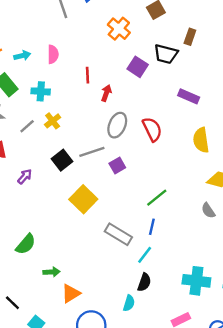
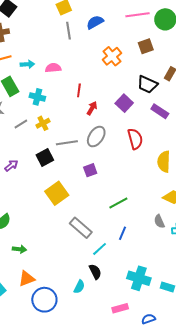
pink semicircle: (53, 54) -> (53, 68), turned -105
purple square: (138, 67) -> (124, 103), moved
purple rectangle: (189, 96) -> (160, 111), moved
red semicircle: (152, 129) -> (135, 139), moved
gray line: (92, 152) -> (67, 143), moved
blue line: (152, 227) -> (123, 233), moved
black semicircle: (144, 282) -> (95, 272), turned -56
orange triangle: (71, 293) -> (27, 279), moved

